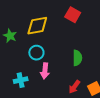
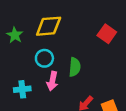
red square: (73, 15) -> (107, 34), moved
green semicircle: (77, 58) -> (75, 67), moved

